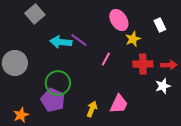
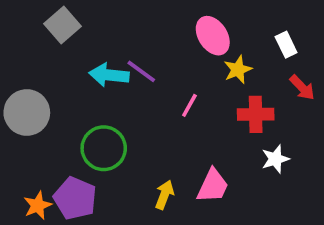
red arrow: (169, 65) -> (302, 87), moved, turned 49
white star: (163, 86) -> (275, 159), moved
purple pentagon: (53, 100) -> (75, 198), moved

